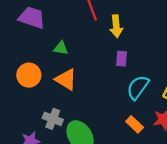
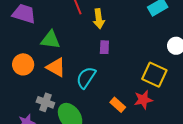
green triangle: (61, 48) -> (51, 40), size x1.5
cyan semicircle: (138, 87) -> (86, 78), moved

